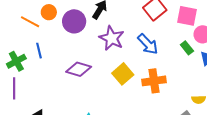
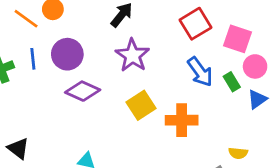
purple circle: (74, 21) -> (67, 54), moved
blue arrow: (148, 44) -> (200, 72), moved

